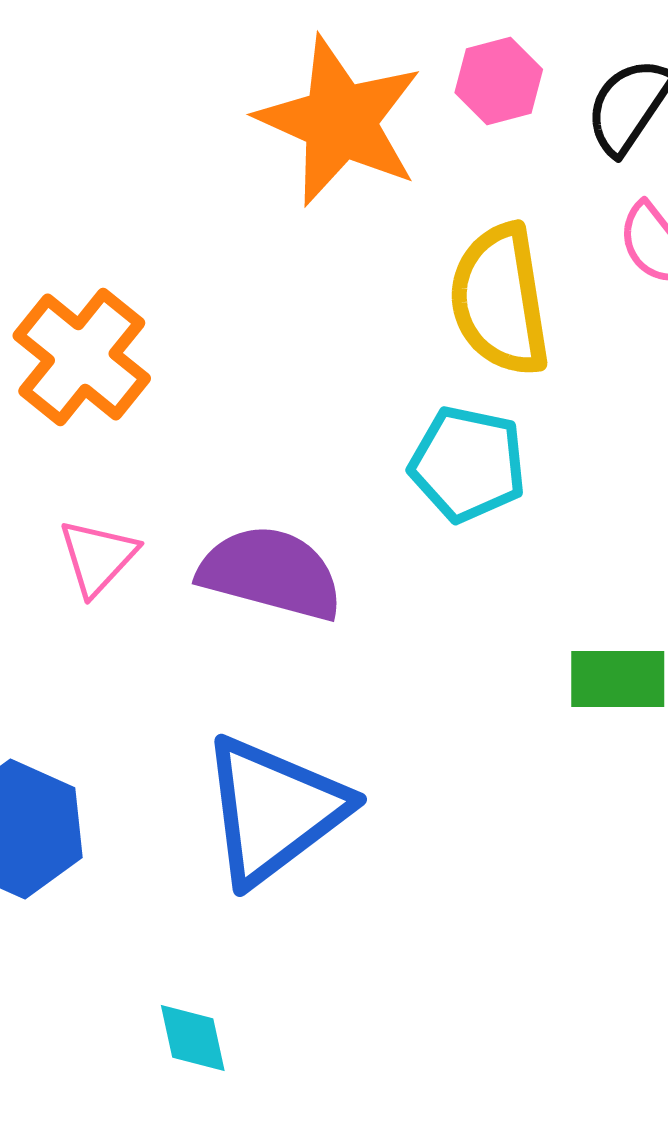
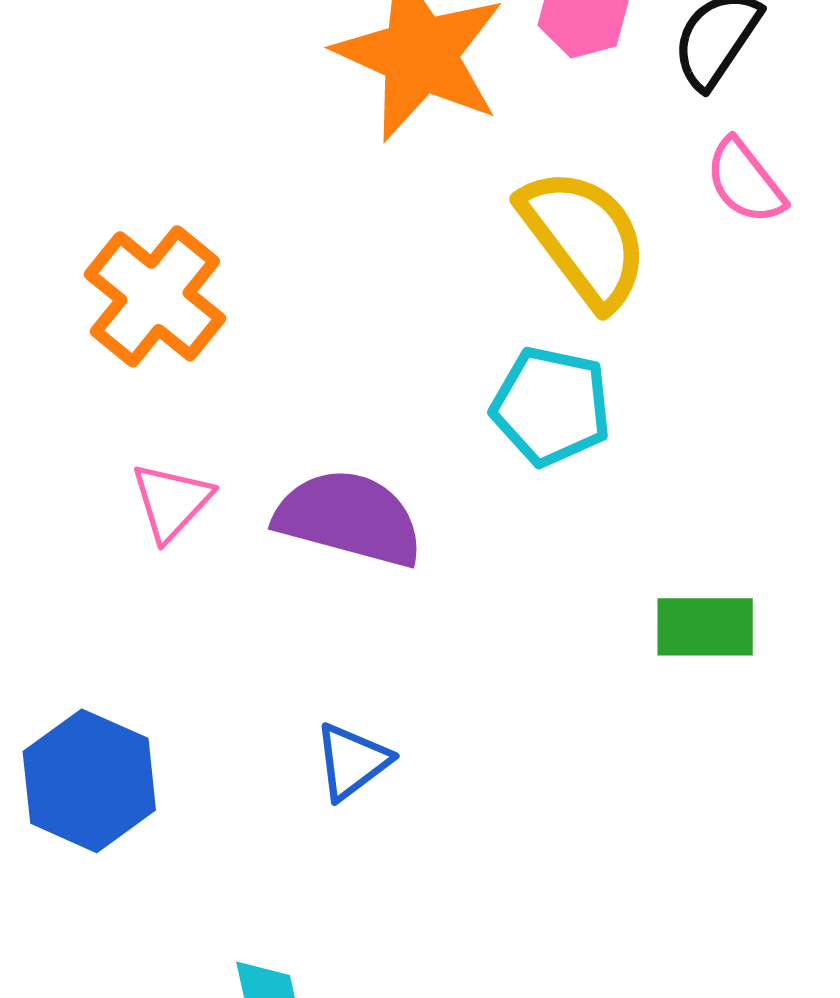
yellow semicircle: (500, 300) -> (584, 238), turned 152
blue triangle: (274, 810) -> (352, 761), size x0.5

